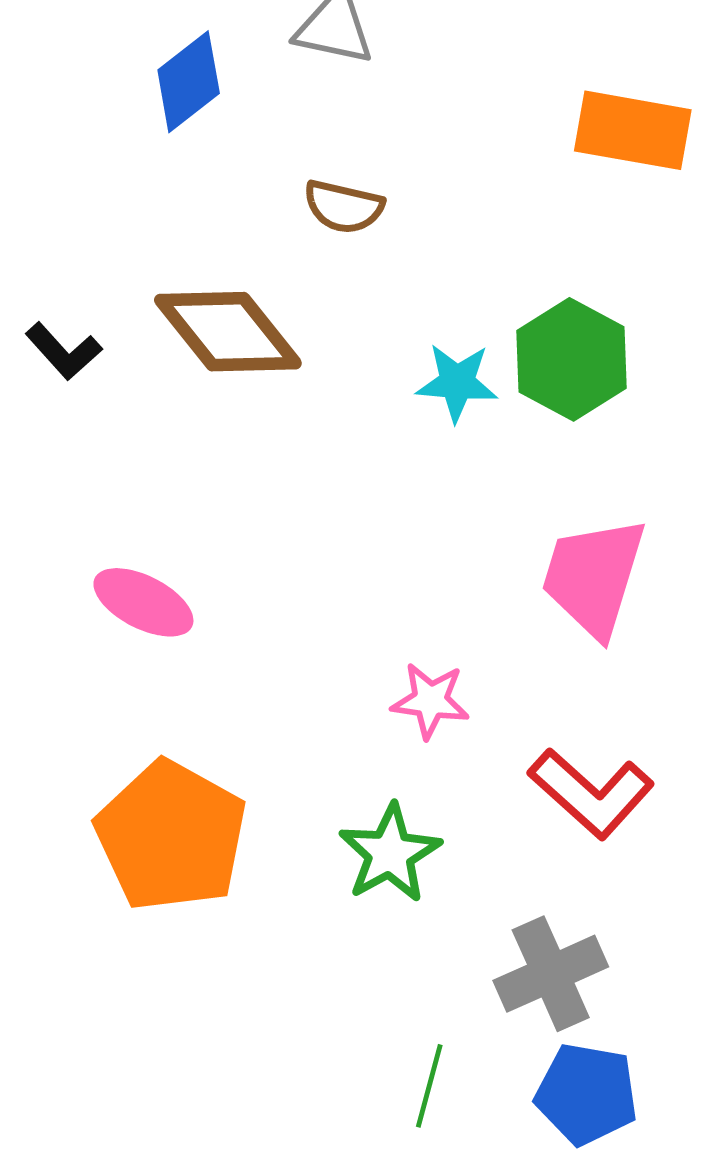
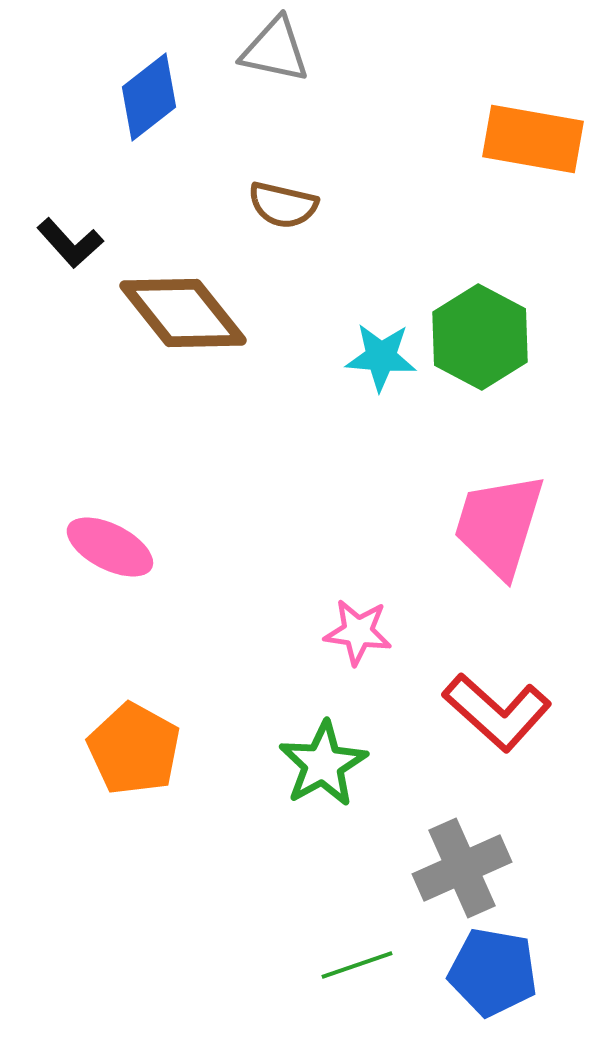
black L-shape: (64, 351) -> (70, 243), moved
orange pentagon: (171, 836) -> (134, 749), size x0.7
green line: (429, 1086) -> (357, 965), turned 56

